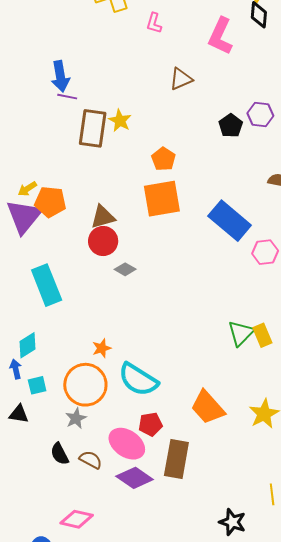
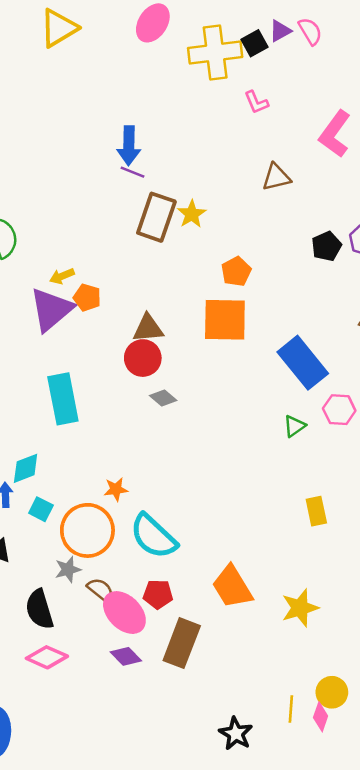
pink L-shape: (154, 23) -> (256, 102), turned -50
orange pentagon: (50, 202) -> (87, 297), size x0.7
green triangle: (241, 333) -> (294, 426), moved, size x0.7
cyan square: (37, 385) -> (41, 509), moved, turned 30
black semicircle: (60, 454) -> (39, 609), size x1.4
brown semicircle: (91, 460) -> (101, 590), moved
purple diamond: (135, 478) -> (126, 656), size x0.7
pink diamond: (77, 519) -> (47, 657), moved

